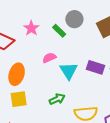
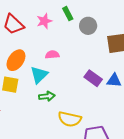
green rectangle: (59, 31) -> (68, 14), moved
cyan triangle: (69, 71) -> (39, 75), moved

